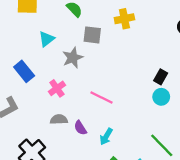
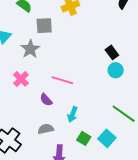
black rectangle: (161, 77) -> (112, 52), turned -56
gray semicircle: (59, 119) -> (46, 129), moved
purple semicircle: (80, 128) -> (46, 100), moved

